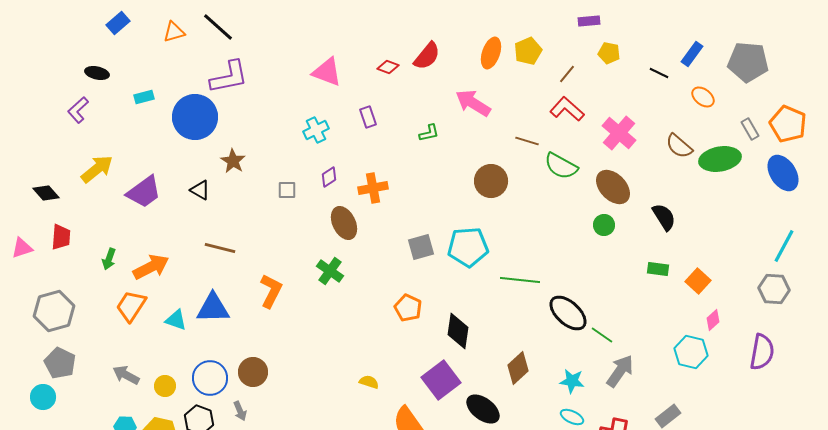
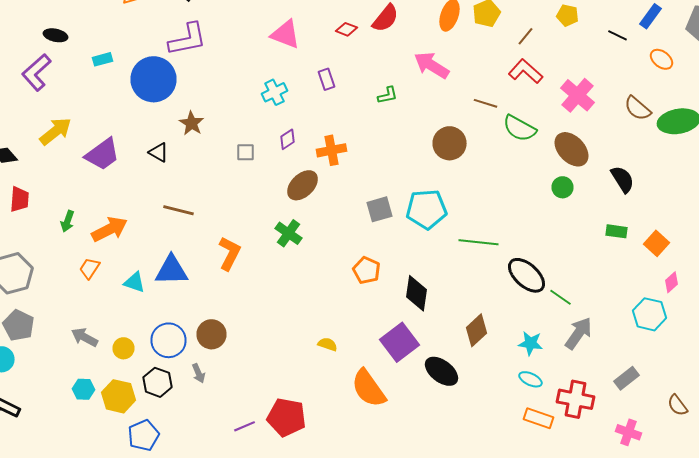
purple L-shape: (78, 110) -> (36, 72), size x1.4
brown ellipse: (344, 223) -> (302, 185), turned 72
orange trapezoid: (131, 306) -> (90, 268), size x0.7

